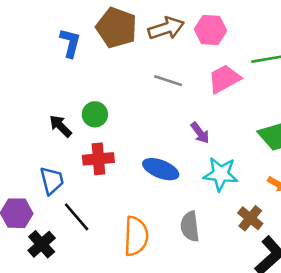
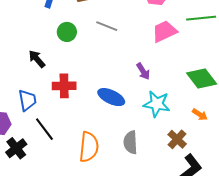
gray line: (168, 81) -> (107, 26), moved
green circle: (95, 114) -> (67, 32), moved

